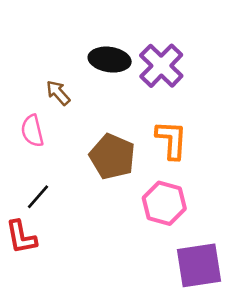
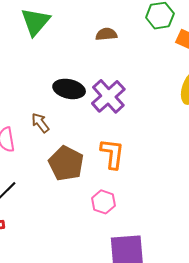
brown arrow: (58, 93) -> (40, 123), moved
pink hexagon: (164, 203) -> (103, 202), size x0.7

